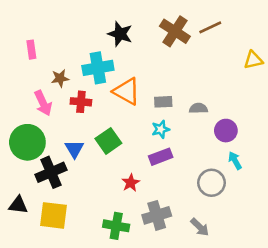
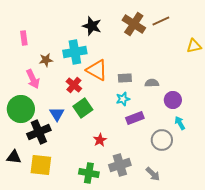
red cross: (81, 102) -> (74, 85), moved, turned 35
purple rectangle: (161, 157) -> (135, 118), moved

